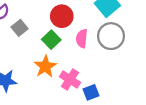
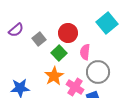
gray square: (20, 28) -> (39, 39), moved
gray circle: (111, 36) -> (98, 72), moved

